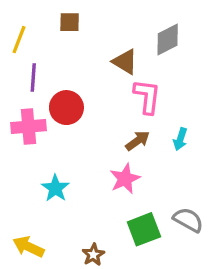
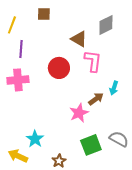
red circle: (66, 108) -> (59, 68), moved
brown arrow: (138, 141) -> (96, 99), moved
cyan star: (55, 188) -> (35, 139), moved

